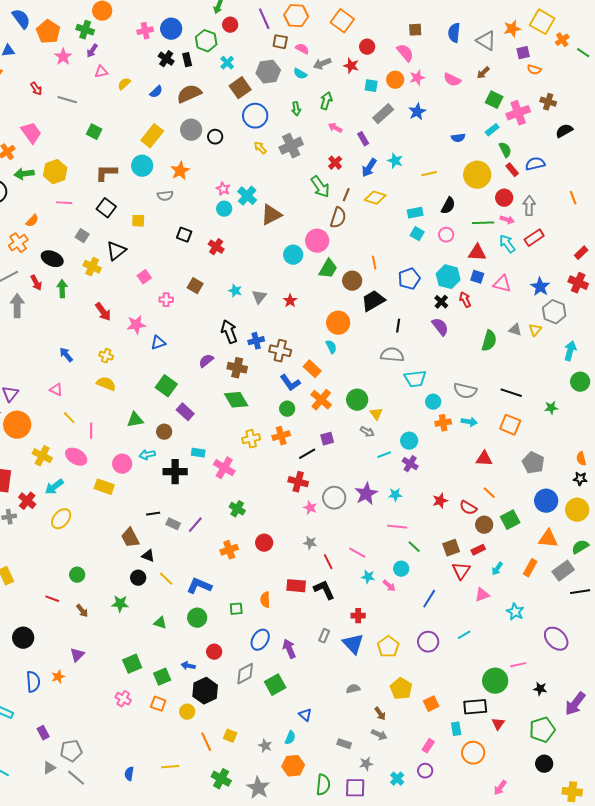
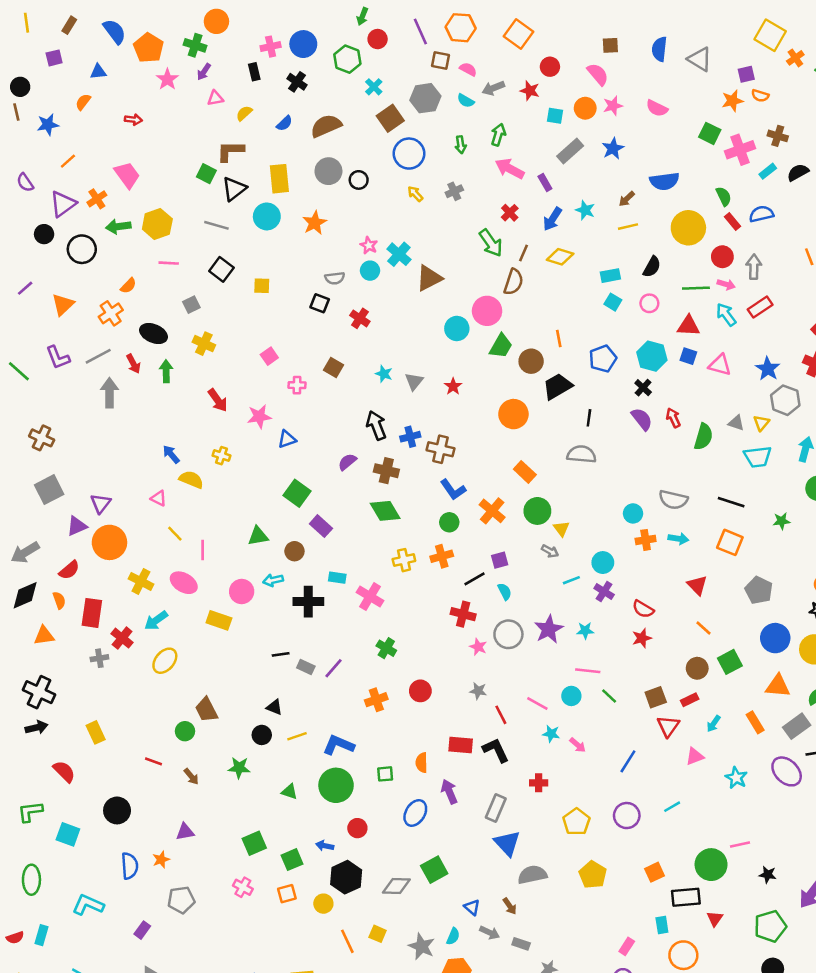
orange star: (512, 29) -> (732, 101), moved
black rectangle: (187, 60) -> (254, 72), moved
brown arrow: (483, 73) -> (627, 199), moved
red arrow: (36, 89) -> (133, 120), turned -48
gray line: (67, 100) -> (216, 225), moved
pink arrow: (335, 128) -> (510, 169), size x1.6
cyan rectangle: (492, 130) -> (768, 171), moved
yellow rectangle: (152, 136) -> (279, 179), turned -45
blue semicircle: (458, 138) -> (664, 181), size x1.6
gray cross: (291, 146) -> (454, 191), size x0.6
brown L-shape: (106, 173) -> (230, 151), moved
gray semicircle: (165, 196) -> (335, 278), moved
gray square: (82, 236) -> (191, 305), turned 32
black triangle: (116, 251) -> (234, 189), moved
red arrow: (465, 300) -> (673, 418), moved
cyan semicircle: (331, 347) -> (505, 591), moved
orange rectangle: (312, 369) -> (525, 472), moved
cyan trapezoid: (415, 379) -> (758, 457), moved
yellow semicircle: (106, 384) -> (191, 479), moved
red triangle: (484, 459) -> (697, 585), turned 42
red semicircle: (468, 508) -> (643, 609), moved
brown trapezoid: (130, 538) -> (206, 710), moved
orange rectangle: (530, 568) -> (755, 722), turned -60
cyan circle: (401, 569) -> (571, 696), moved
yellow line: (166, 579) -> (297, 736), turned -63
green circle: (197, 618) -> (336, 785), size x1.4
gray rectangle: (324, 636) -> (496, 808), size x1.5
purple ellipse: (556, 639) -> (787, 771), moved
blue triangle: (353, 644) -> (507, 843), moved
purple arrow: (289, 649) -> (449, 792), moved
purple triangle: (77, 655) -> (185, 832), turned 35
gray diamond: (245, 674) -> (396, 886), moved, turned 30
gray semicircle: (353, 689) -> (532, 875), size x1.6
orange square: (158, 704) -> (287, 894), turned -35
orange square: (431, 704) -> (654, 872), moved
brown arrow: (380, 714) -> (510, 906), moved
purple rectangle: (43, 733) -> (142, 930), turned 64
gray arrow: (379, 735) -> (490, 933), moved
gray star: (265, 746) -> (422, 946), size x1.5
gray pentagon: (71, 751) -> (181, 900), moved

